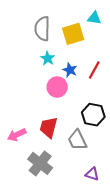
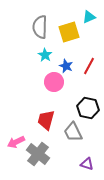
cyan triangle: (94, 18) -> (89, 17), turned -32
pink arrow: (17, 135) -> (16, 142), moved

